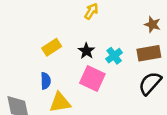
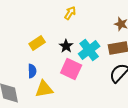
cyan cross: (114, 56) -> (89, 50), size x1.5

